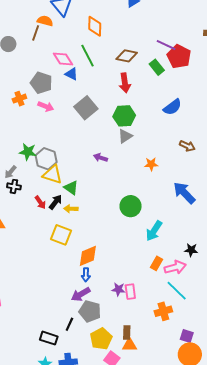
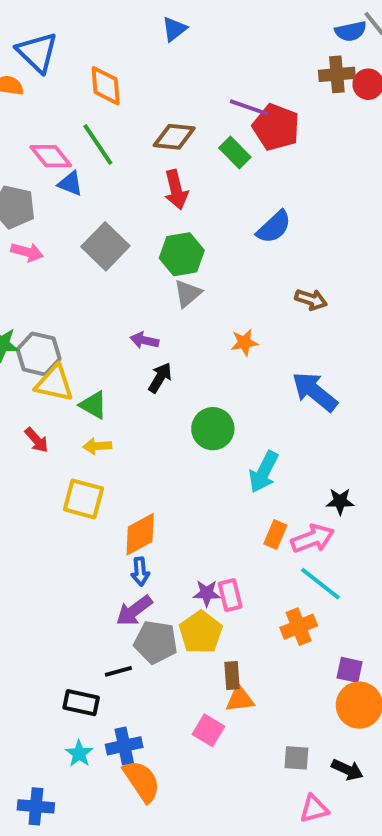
black arrow: (56, 202) -> (160, 378), moved
black line: (69, 324) -> (118, 671), turned 56
yellow pentagon: (101, 339) -> (201, 632), moved

